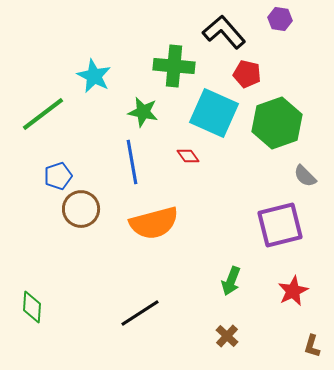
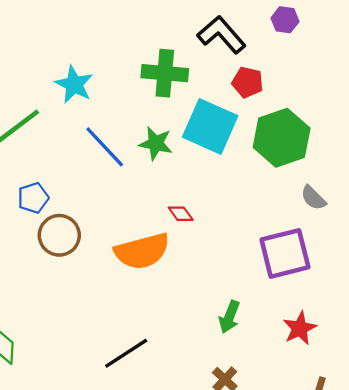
green star: (143, 112) -> (156, 143), moved
red diamond: (188, 156) -> (181, 214), moved
blue line: (132, 162) -> (105, 147), moved, turned -33

